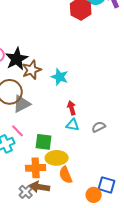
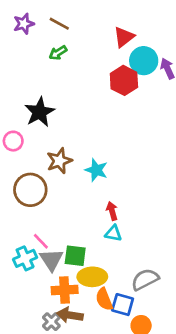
black star: (17, 59) -> (40, 112), moved
gray triangle: (22, 104) -> (51, 260), moved, turned -36
gray semicircle: (99, 127) -> (145, 279), moved, size x1.5
blue square: (107, 185) -> (123, 305), moved

